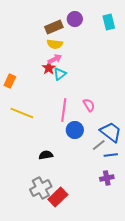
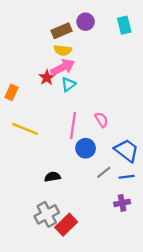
pink arrow: (55, 59) -> (63, 67), size x1.5
red star: (49, 68) -> (47, 78), moved
gray line: (99, 145) -> (104, 172), moved

